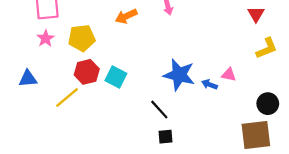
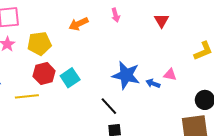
red triangle: (256, 14) -> (162, 21), moved
cyan square: (116, 77) -> (70, 78), turned 30
yellow line: (67, 98) -> (27, 96), turned 35

